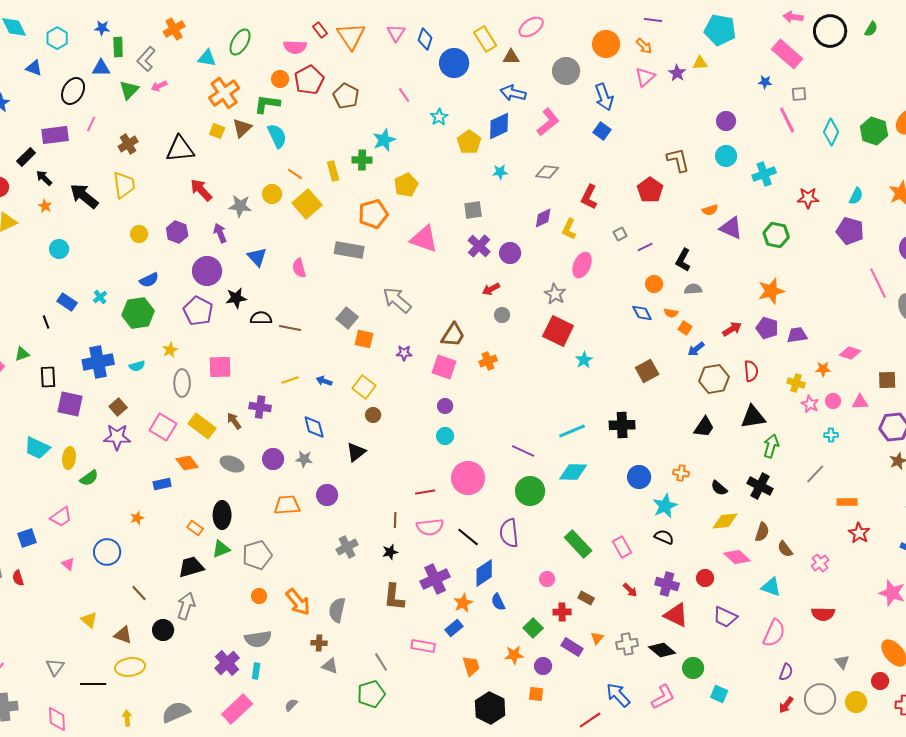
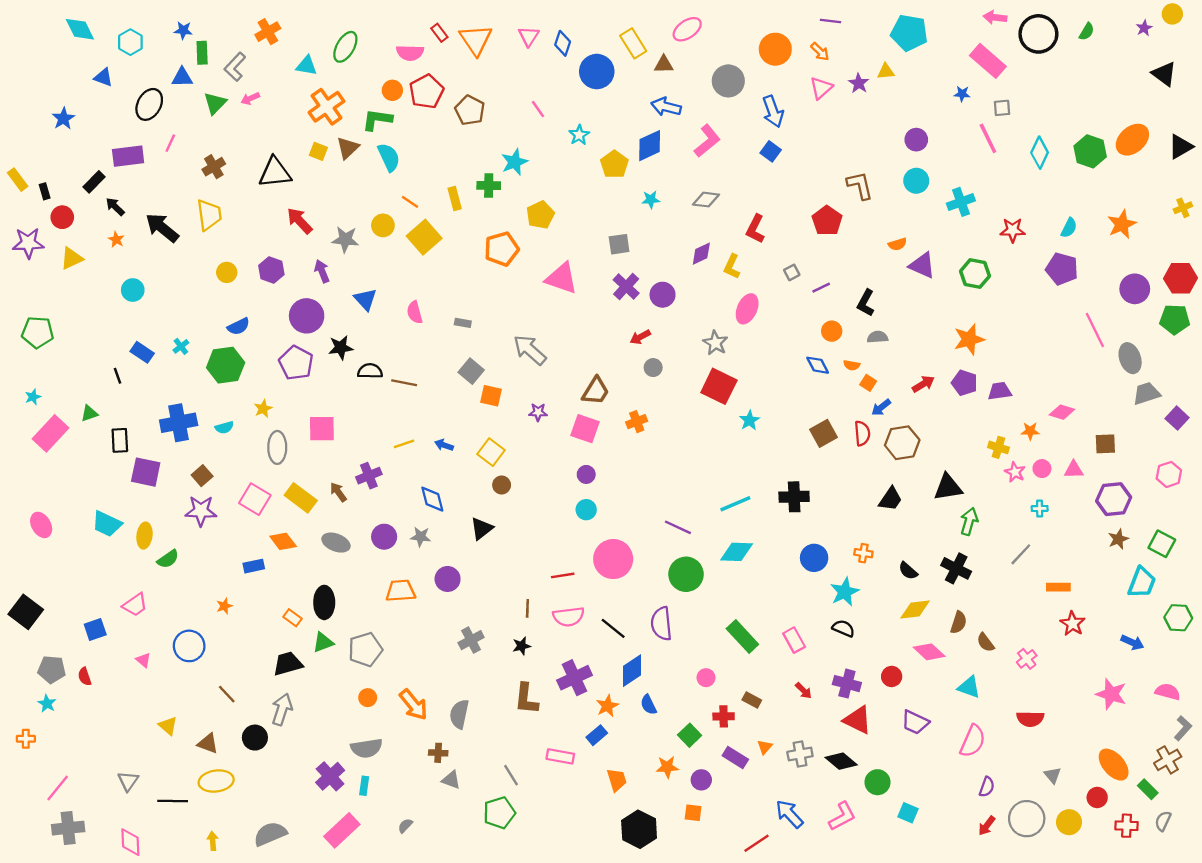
gray rectangle: (349, 250) -> (463, 323), moved, size x0.5
red semicircle: (751, 371) -> (862, 433), moved
purple cross: (260, 407) -> (369, 476), turned -30

